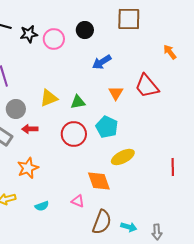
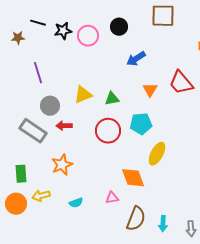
cyan pentagon: (107, 127) -> (141, 124), turned -30
yellow ellipse: (123, 157) -> (157, 154), turned -35
pink triangle: (78, 201) -> (112, 198), turned -32
cyan arrow: (129, 227) -> (163, 224), turned 77

